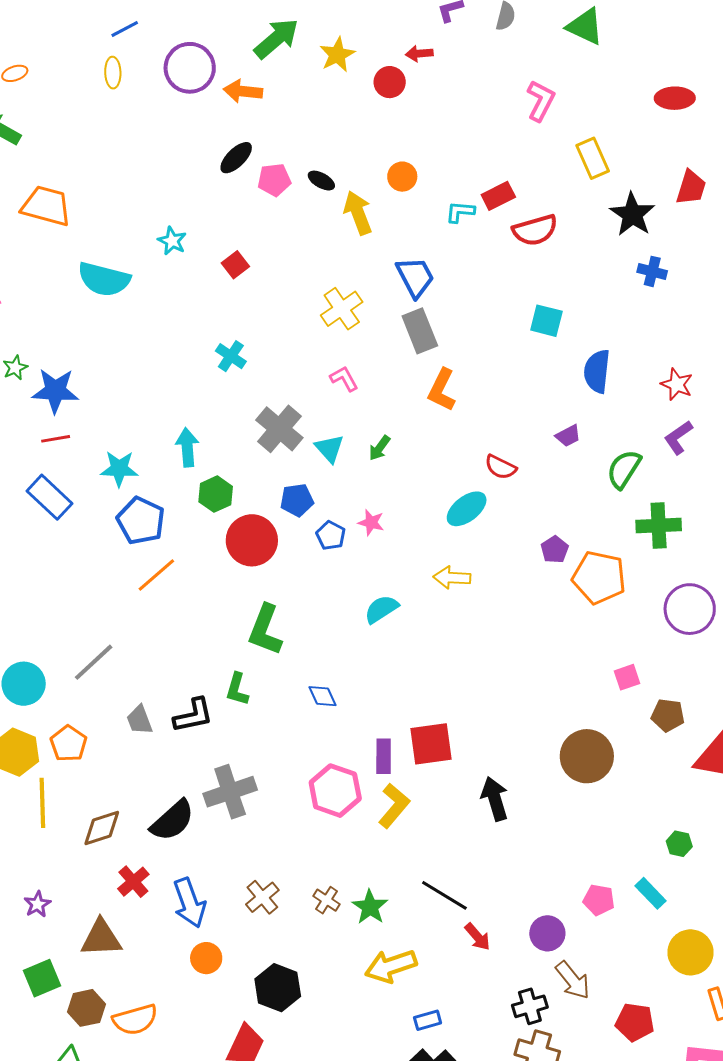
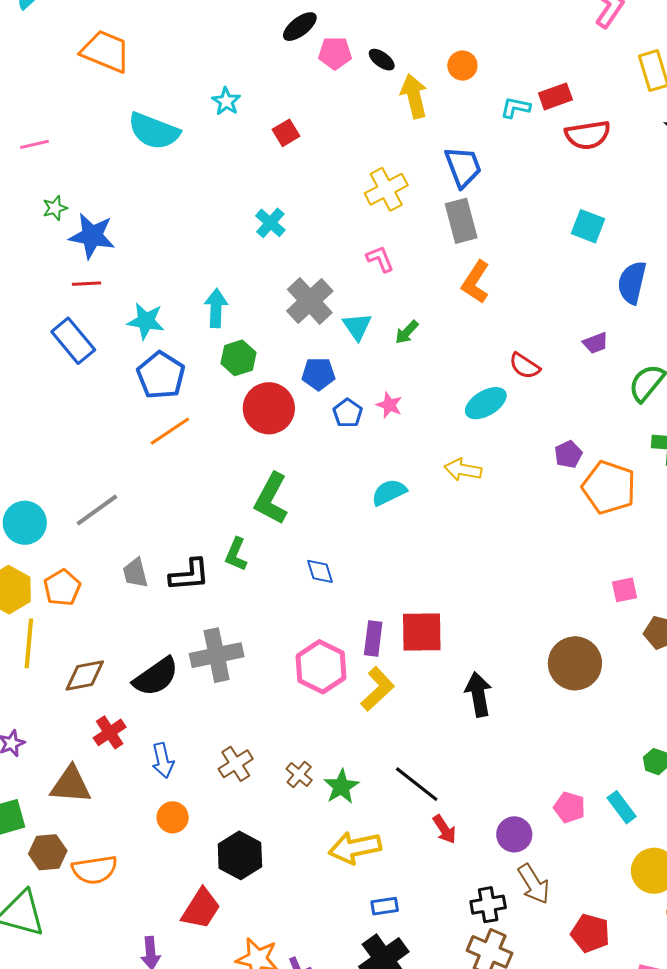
blue arrow: (189, 903) -> (163, 760), size x0.7

